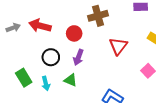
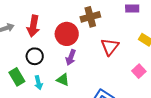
red arrow: (40, 26) -> (33, 26), turned -95
red circle: (74, 33) -> (67, 34), size x1.5
black circle: (51, 57) -> (35, 56), moved

